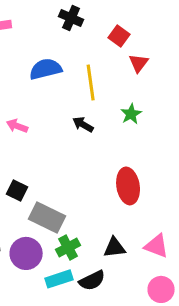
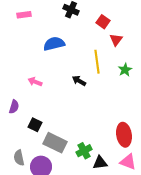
yellow line: (91, 82) -> (97, 62), moved
green star: (131, 114) -> (125, 70), moved
red ellipse: (128, 186) -> (124, 135), moved
green cross: (68, 247) -> (84, 151), moved

